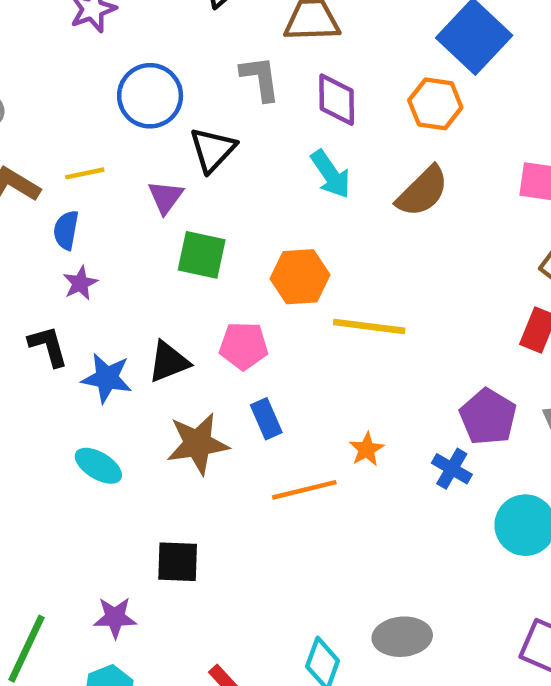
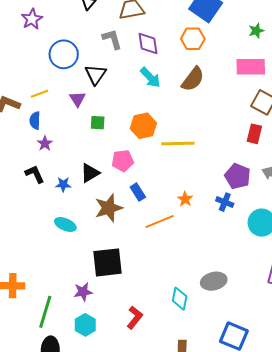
green square: (202, 255) -> (98, 123), size x0.7
blue star: (107, 378) -> (63, 184), size x0.7
black square: (178, 562) -> (107, 262), size x1.5

